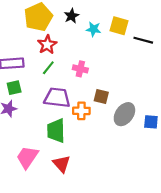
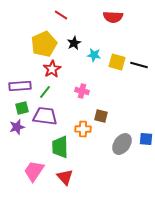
yellow square: (119, 26) -> (117, 62), moved
green line: (48, 68) -> (45, 92), moved
purple trapezoid: (57, 98) -> (45, 116), moved
gray ellipse: (124, 114) -> (122, 144), moved

